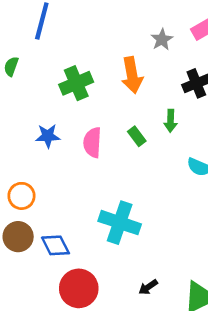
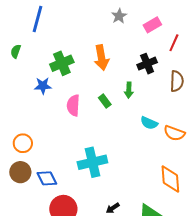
gray star: (162, 39) -> (119, 16), moved
blue star: (48, 136) -> (43, 86), moved
cyan cross: (120, 223) -> (92, 162), turned -32

